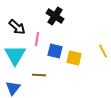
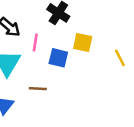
yellow square: (74, 58) -> (83, 42), moved

